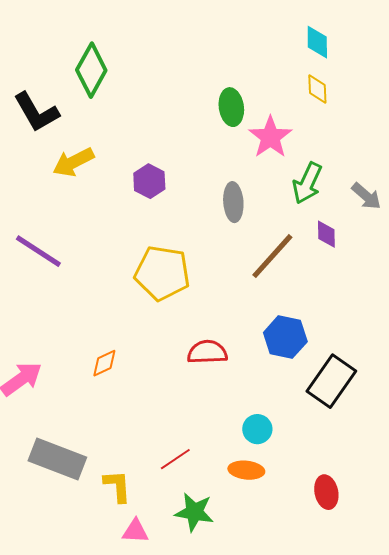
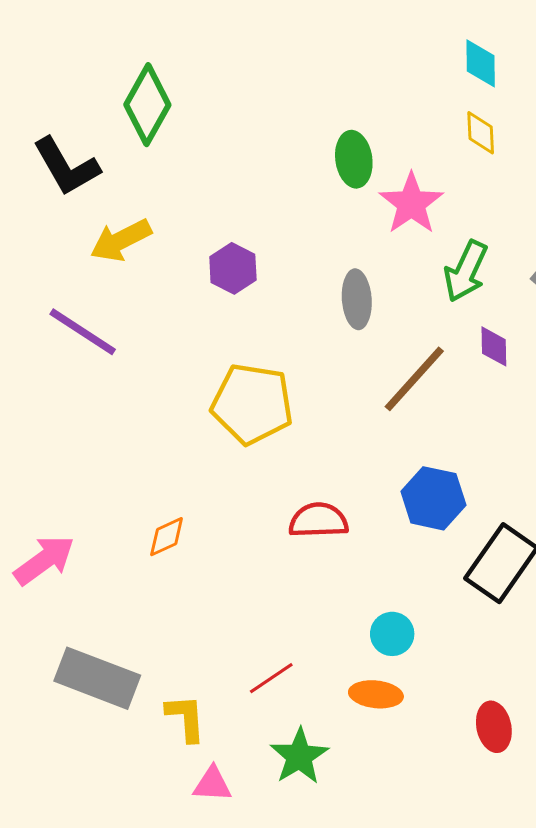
purple line: (38, 251) -> (83, 332), moved
green star: (194, 512) -> (299, 756), turned 30

